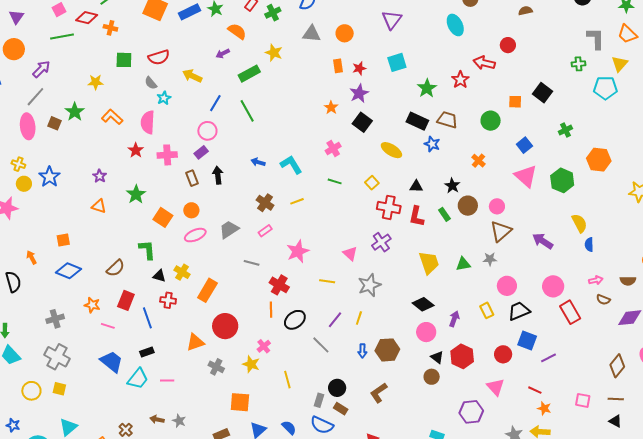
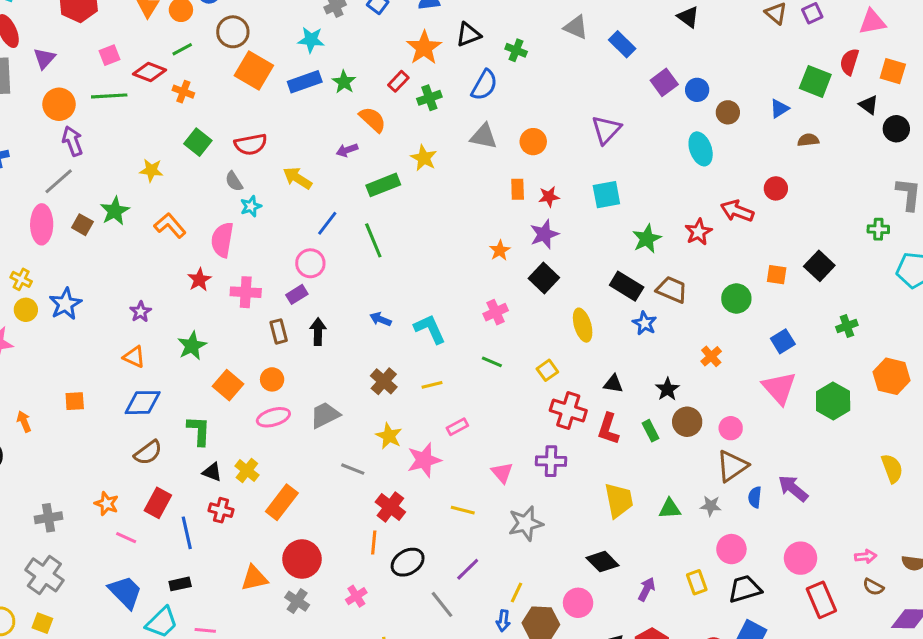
orange circle: (14, 49) -> (59, 104), moved
green square: (124, 60) -> (198, 142), turned 30
purple arrow: (41, 69) -> (72, 141), turned -72
yellow ellipse: (391, 150) -> (583, 325), turned 35
yellow semicircle: (579, 223) -> (892, 468), moved
pink rectangle: (265, 231) -> (457, 427), moved
purple cross: (381, 242) -> (551, 461), turned 30
blue semicircle: (589, 245) -> (755, 497), moved
blue diamond: (69, 271) -> (143, 403), moved, turned -30
yellow line: (359, 318) -> (517, 593), moved
pink circle: (426, 332) -> (578, 603), moved
yellow star: (251, 364) -> (389, 436), moved
gray cross: (216, 367) -> (297, 601), moved

